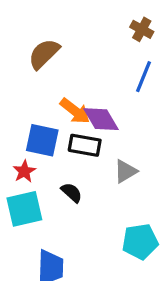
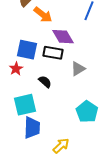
orange arrow: (75, 111) -> (43, 15), moved
cyan square: (24, 209) -> (25, 105), moved
cyan pentagon: (140, 241) -> (87, 112), turned -30

